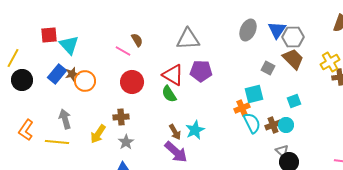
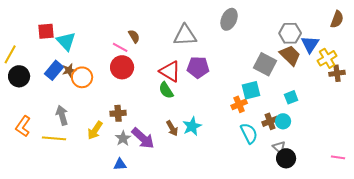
gray ellipse: (248, 30) -> (229, 19), moved
blue triangle: (277, 30) -> (310, 44), moved
gray square: (268, 68) -> (265, 64), size x1.6
red circle: (132, 82) -> (122, 67), moved
cyan semicircle: (252, 123) -> (249, 133), moved
purple arrow: (176, 152) -> (143, 138), moved

